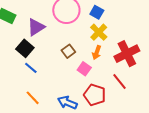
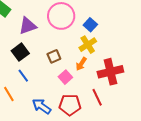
black square: (25, 48) -> (20, 52), moved
blue line: (31, 68) -> (23, 76), moved
red pentagon: (95, 95) -> (70, 105), turned -30

